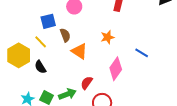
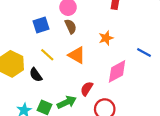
brown semicircle: (65, 35) -> (71, 26), moved
yellow line: (41, 42) -> (47, 55), moved
pink diamond: (116, 69) -> (117, 71), turned 30

